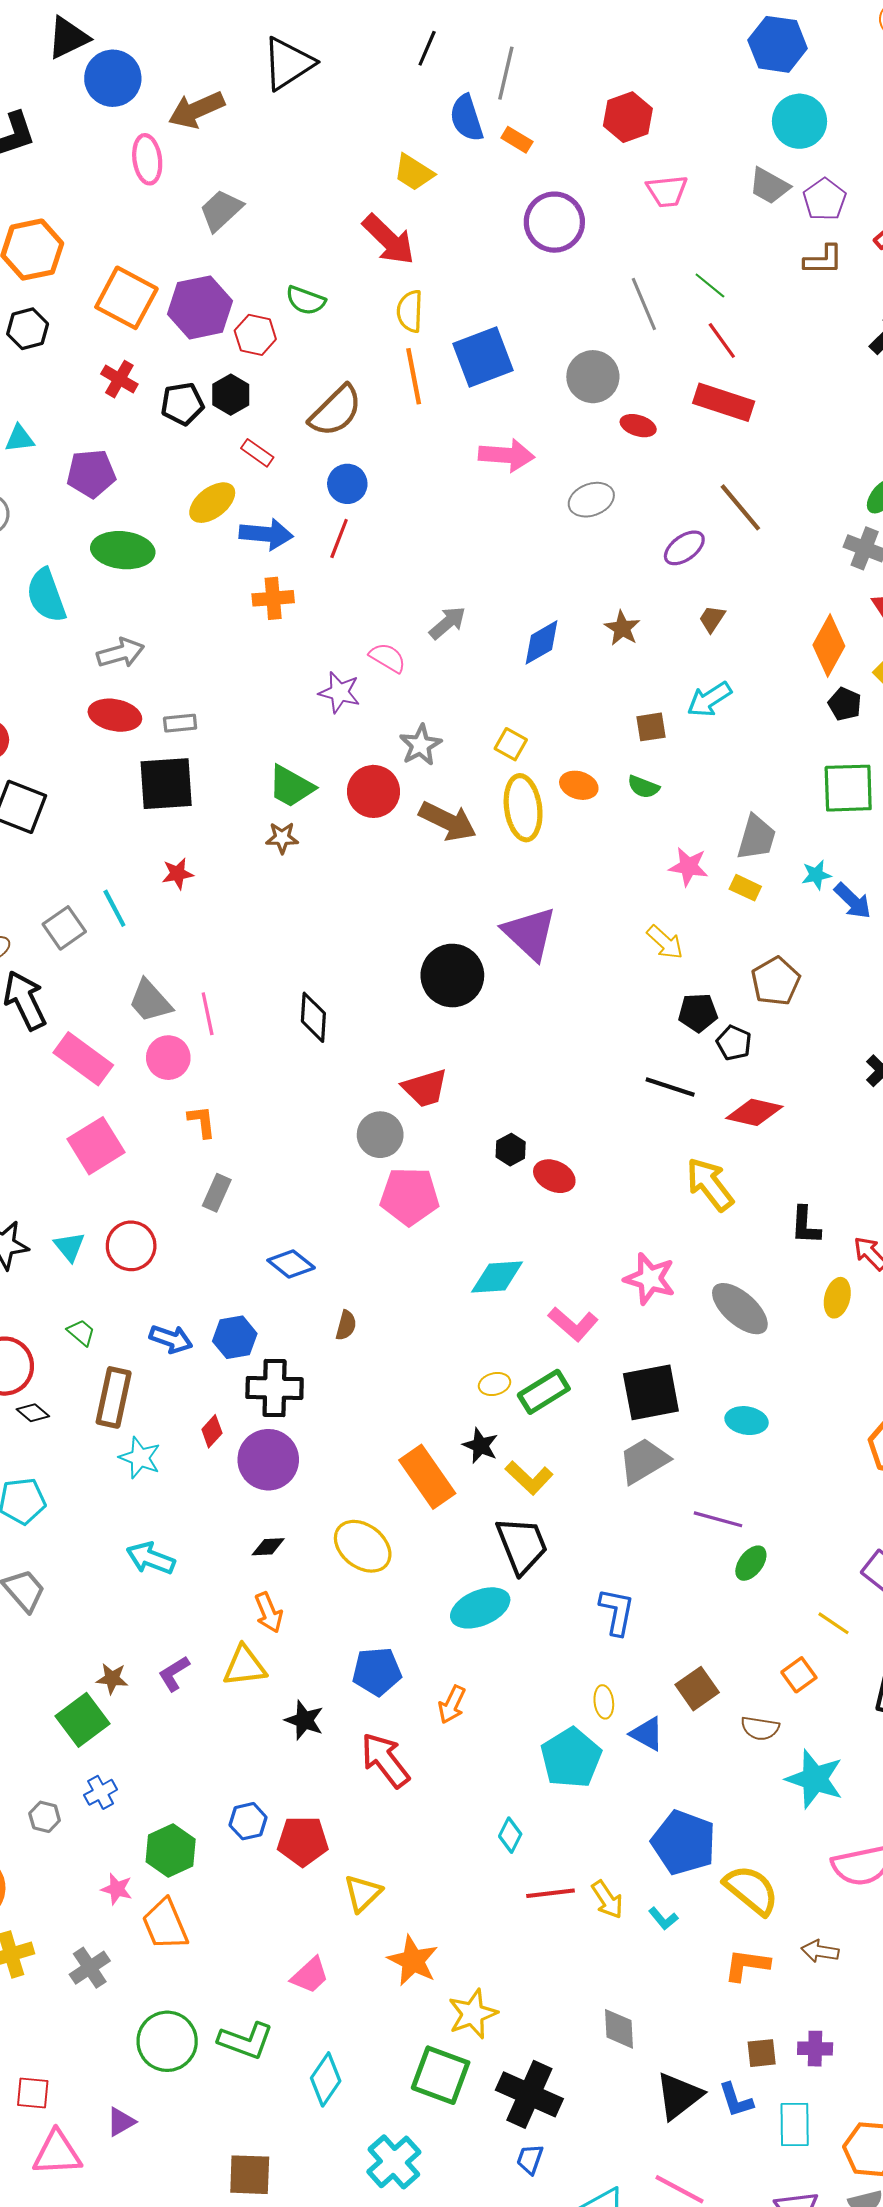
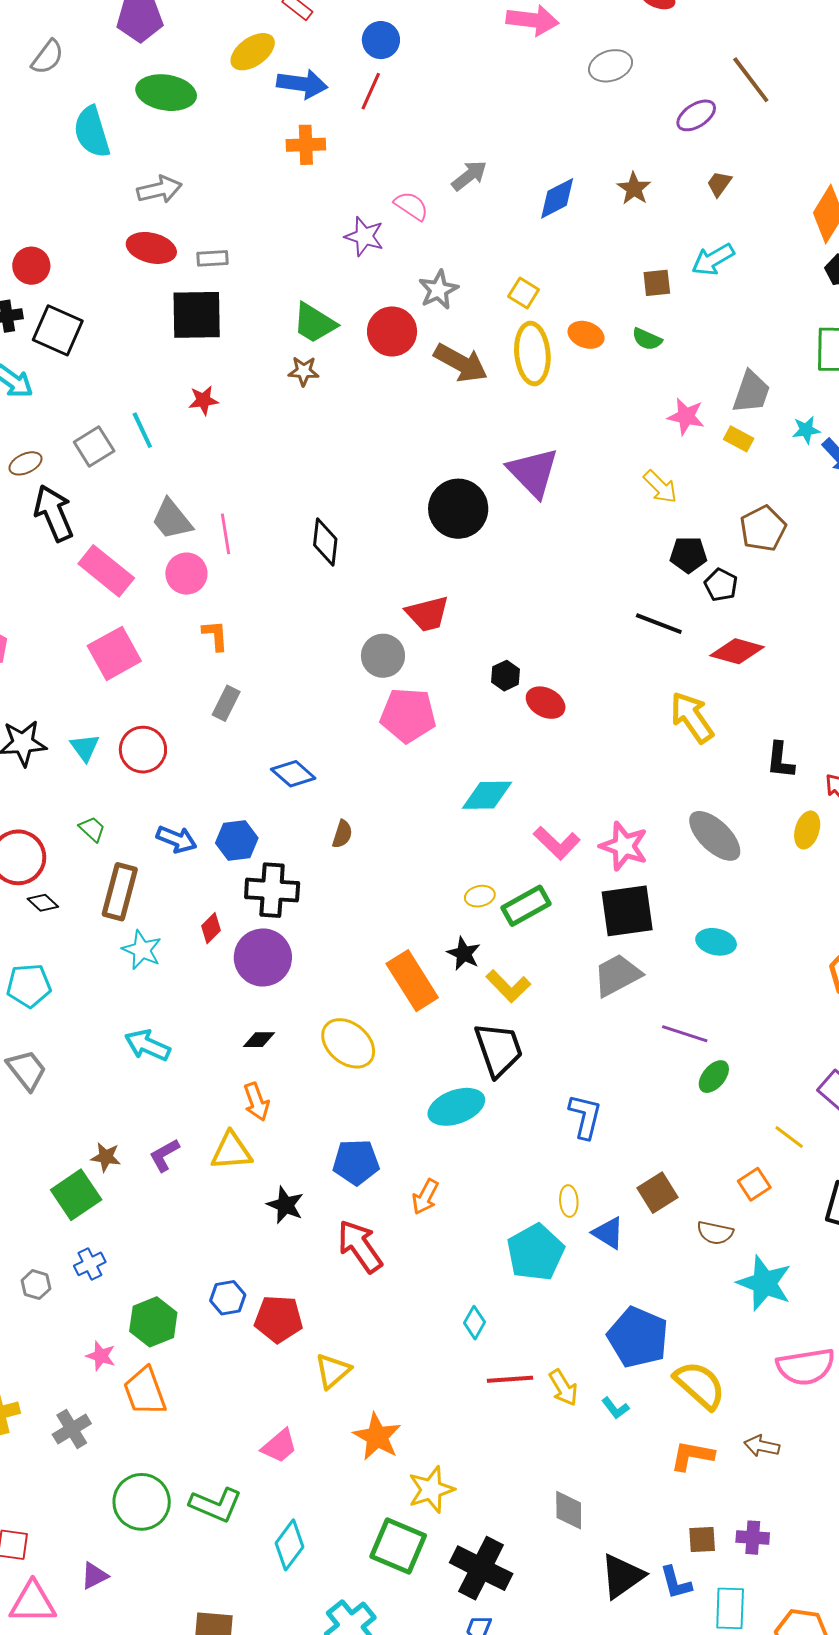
pink star: (650, 1279) -> (624, 846), moved

